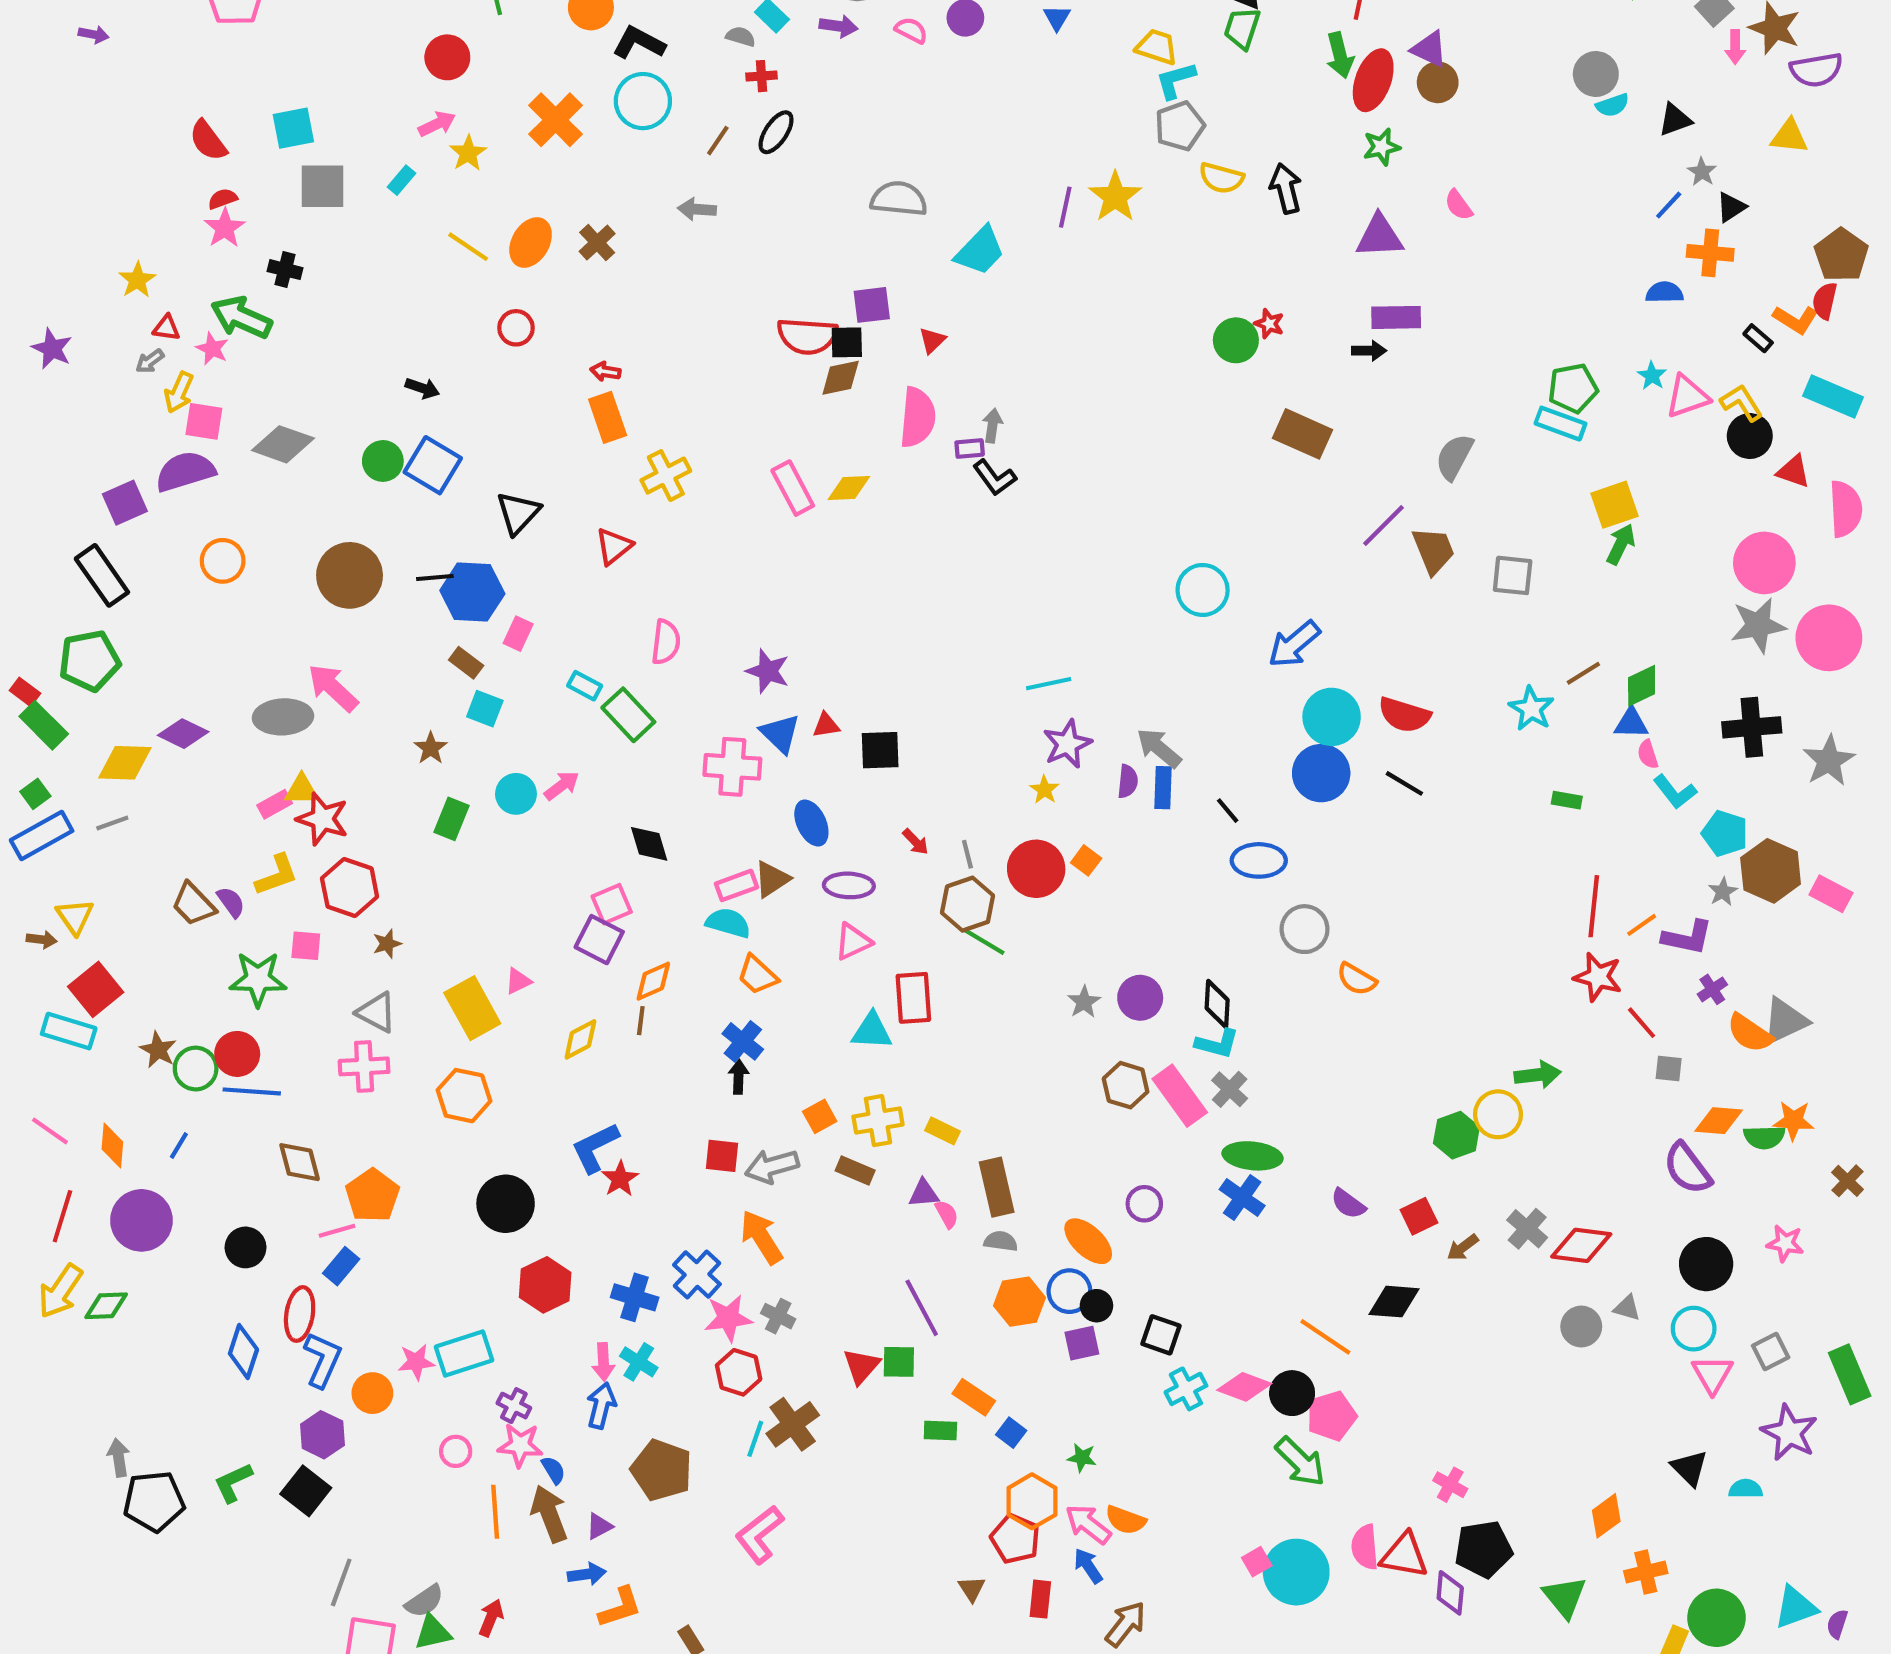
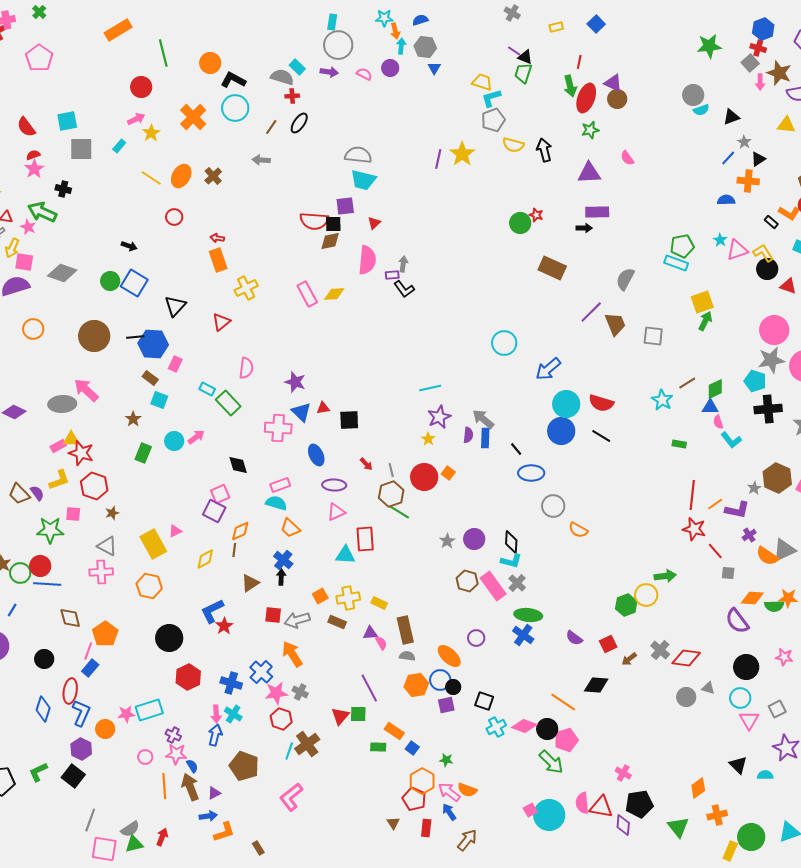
gray semicircle: (741, 37) -> (282, 77), size x1.6
cyan trapezoid: (980, 251) -> (363, 180), moved, turned 60
cyan pentagon: (1725, 833) -> (755, 381), moved
brown triangle: (772, 879) -> (250, 583), moved
pink line: (337, 1231) -> (88, 651), turned -54

